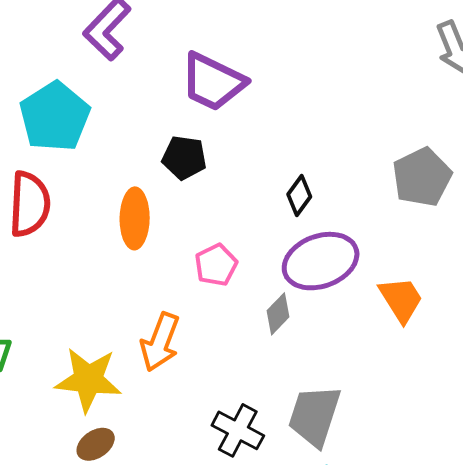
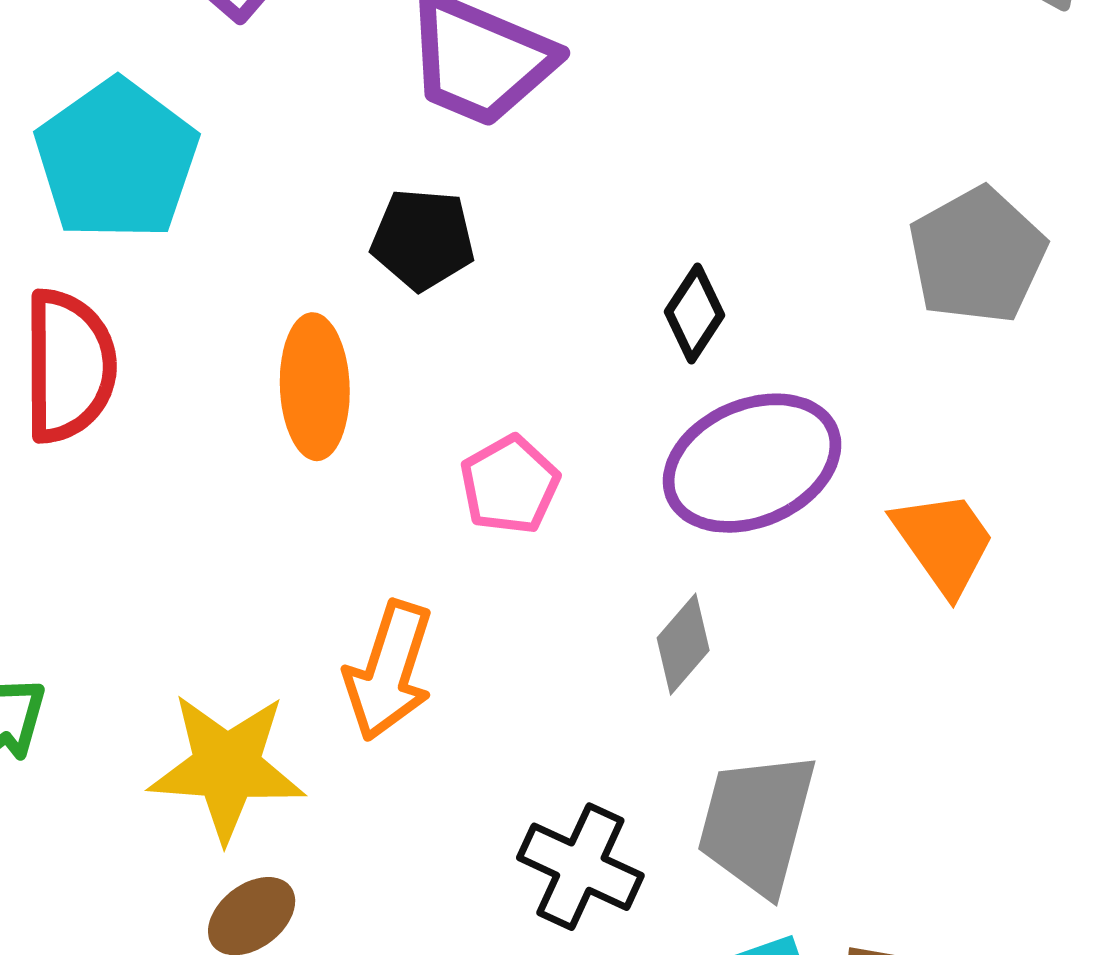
gray diamond: (278, 314) -> (683, 644), moved

